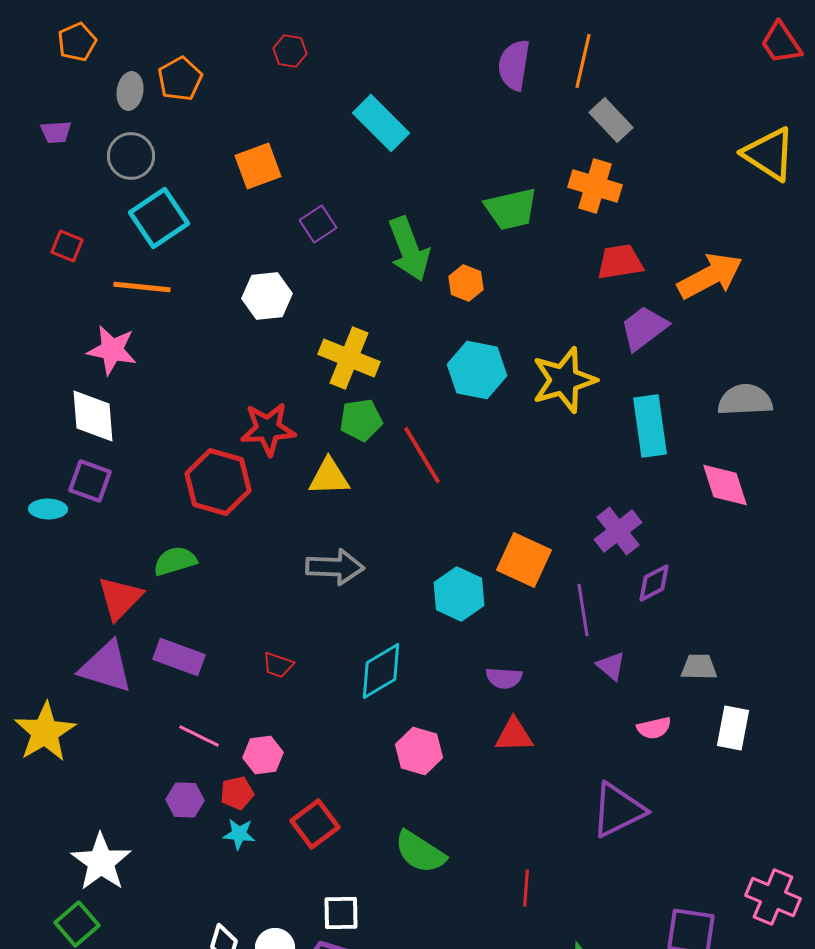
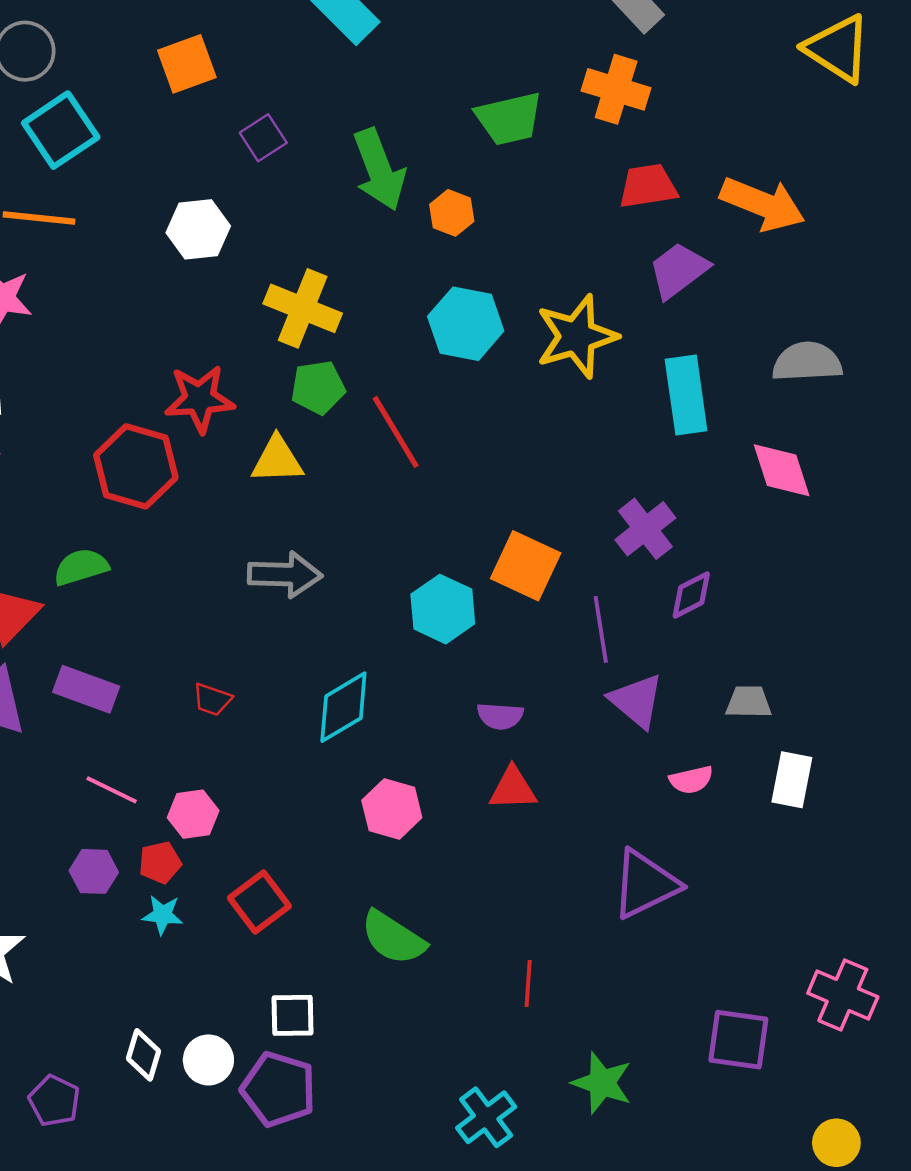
orange arrow: (710, 276) -> (763, 204), turned 50
purple triangle: (611, 666) -> (636, 701), size x1.5

